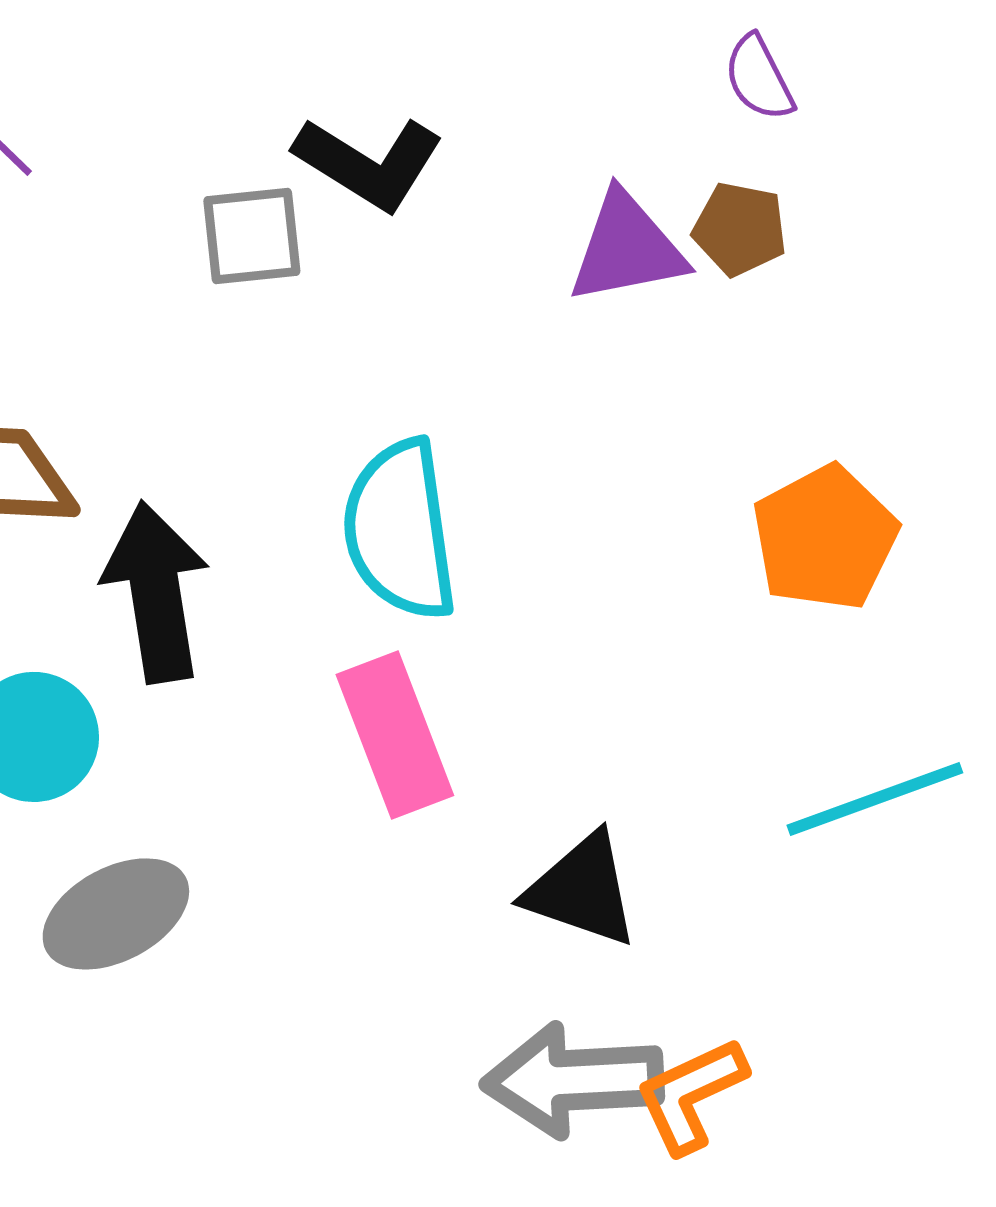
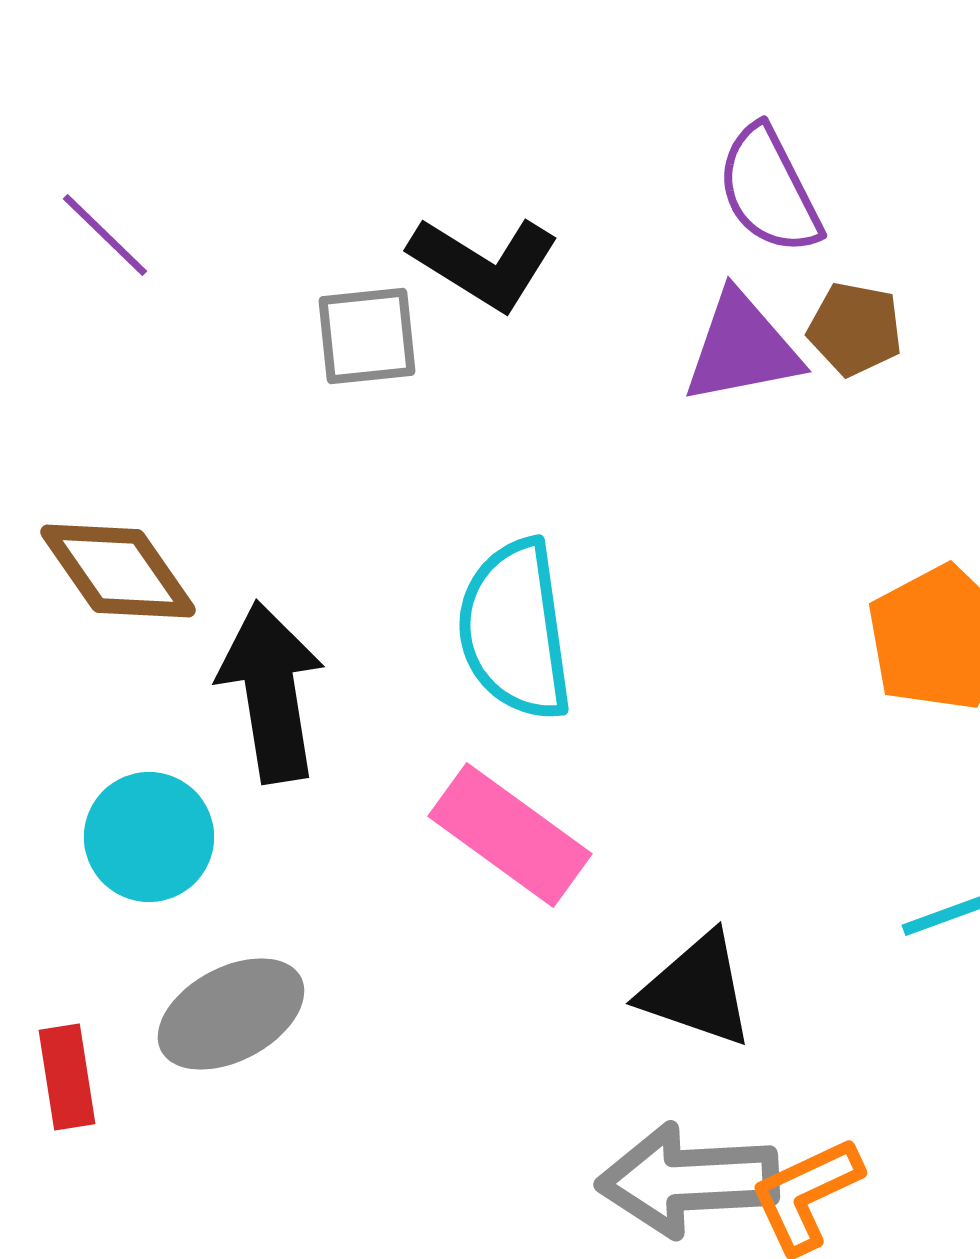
purple semicircle: (759, 78) -> (769, 190), moved, size x1.5
pink rectangle: (395, 735) -> (510, 835), turned -33

